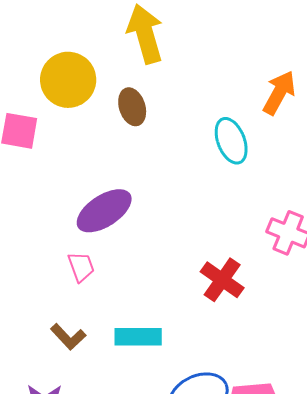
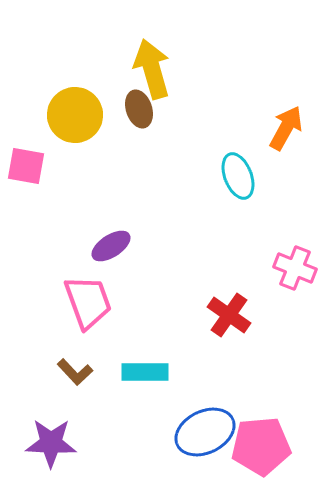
brown ellipse: (132, 107) -> (139, 109), moved
purple ellipse: (104, 211) -> (111, 246), size x0.7
pink trapezoid: (81, 267) -> (88, 302), size x1.8

